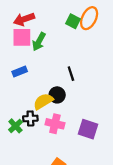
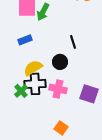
yellow semicircle: (43, 101) -> (33, 68), moved
black cross: (30, 118) -> (35, 84), size x1.5

